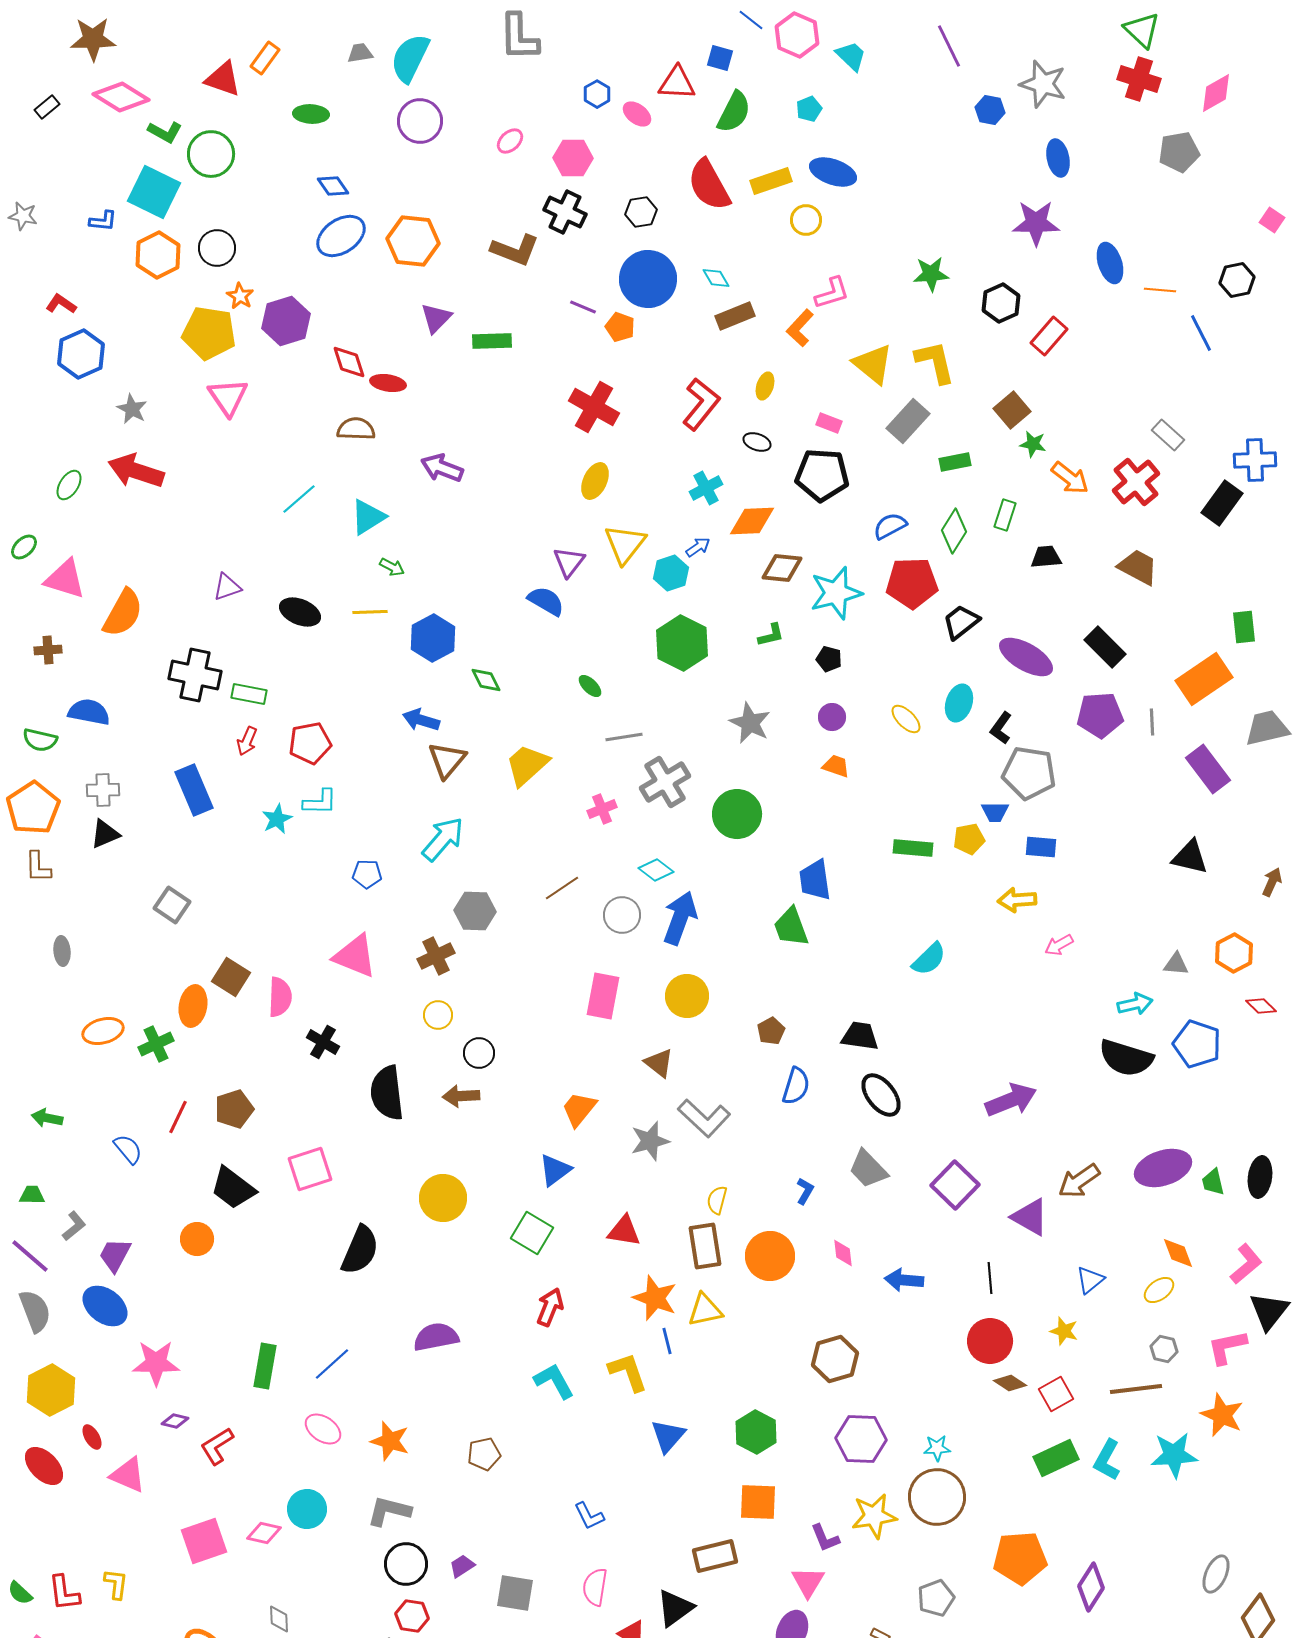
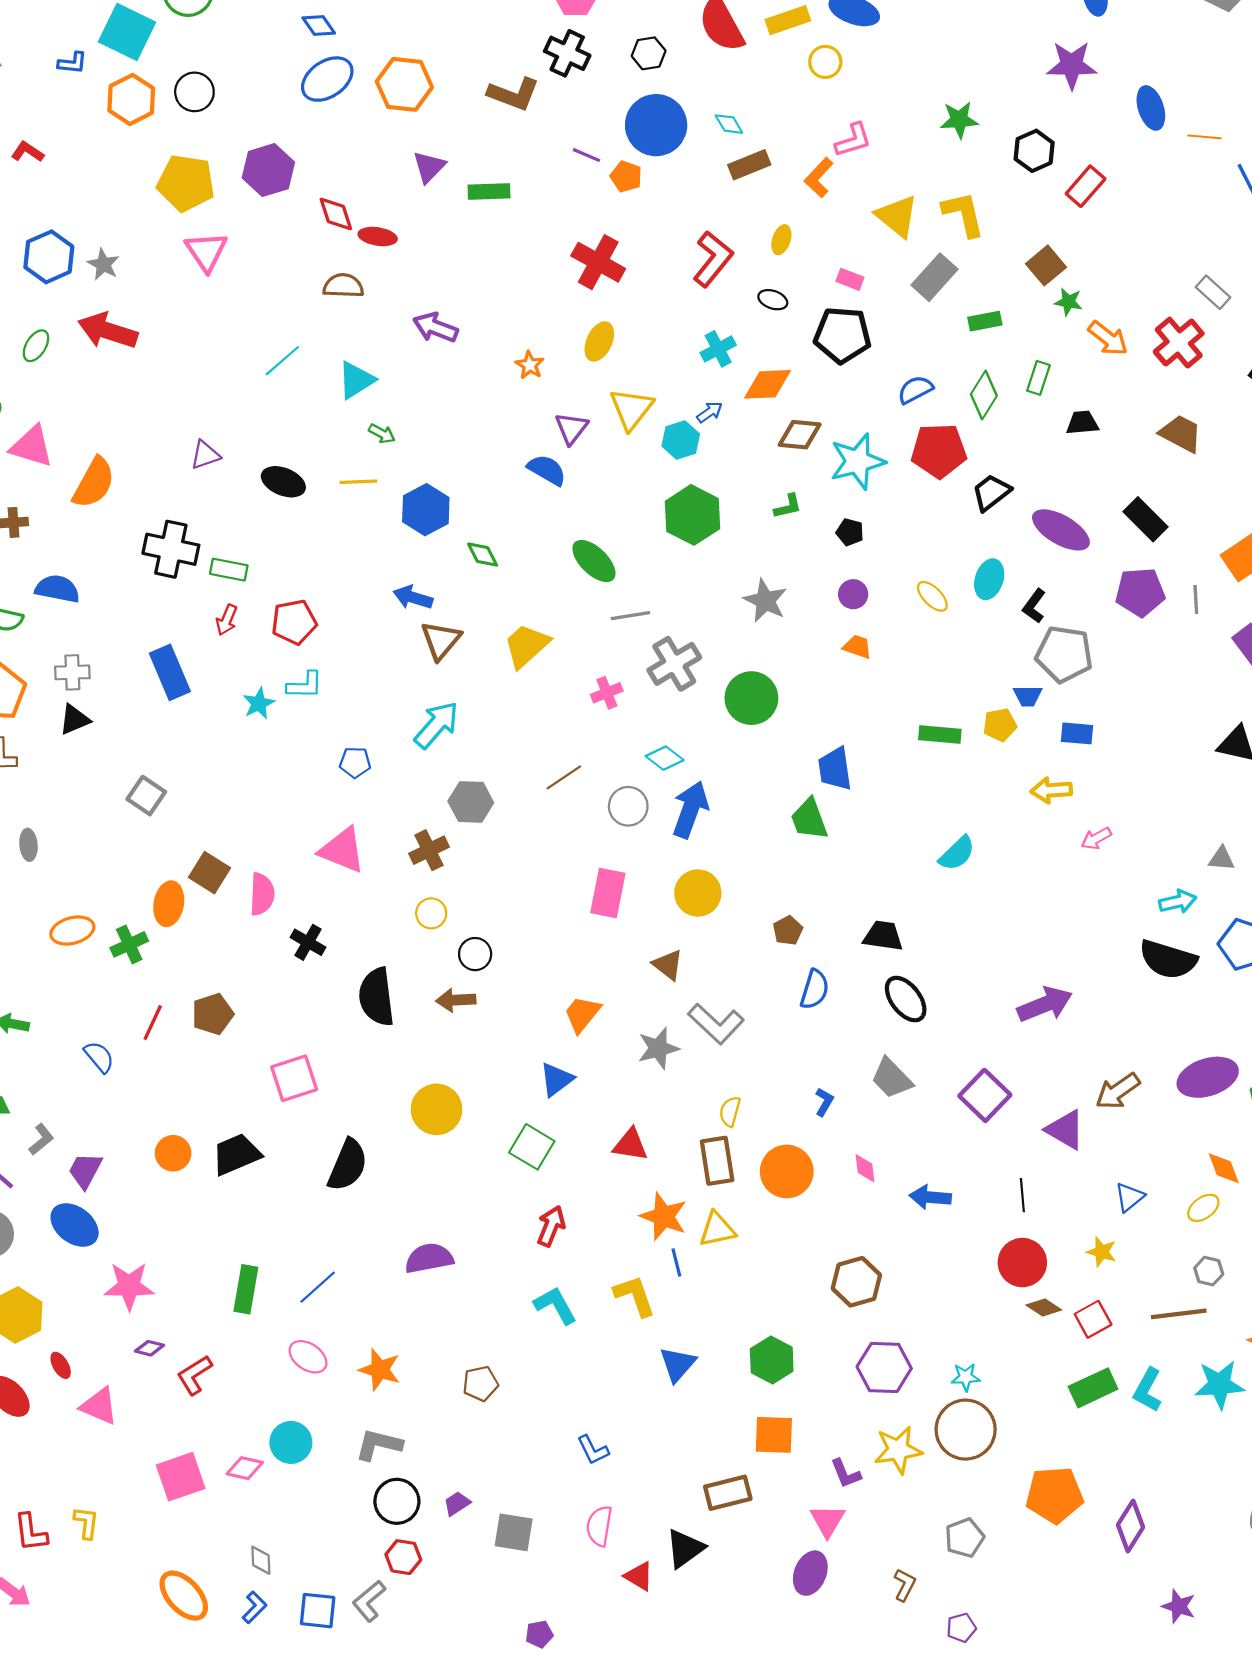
orange star: (240, 296) -> (530, 365), moved
blue hexagon: (81, 354) -> (49, 257), moved
green ellipse: (590, 686) -> (594, 561), size x1.8
black trapezoid: (233, 1188) -> (236, 1154), moved, turned 120

